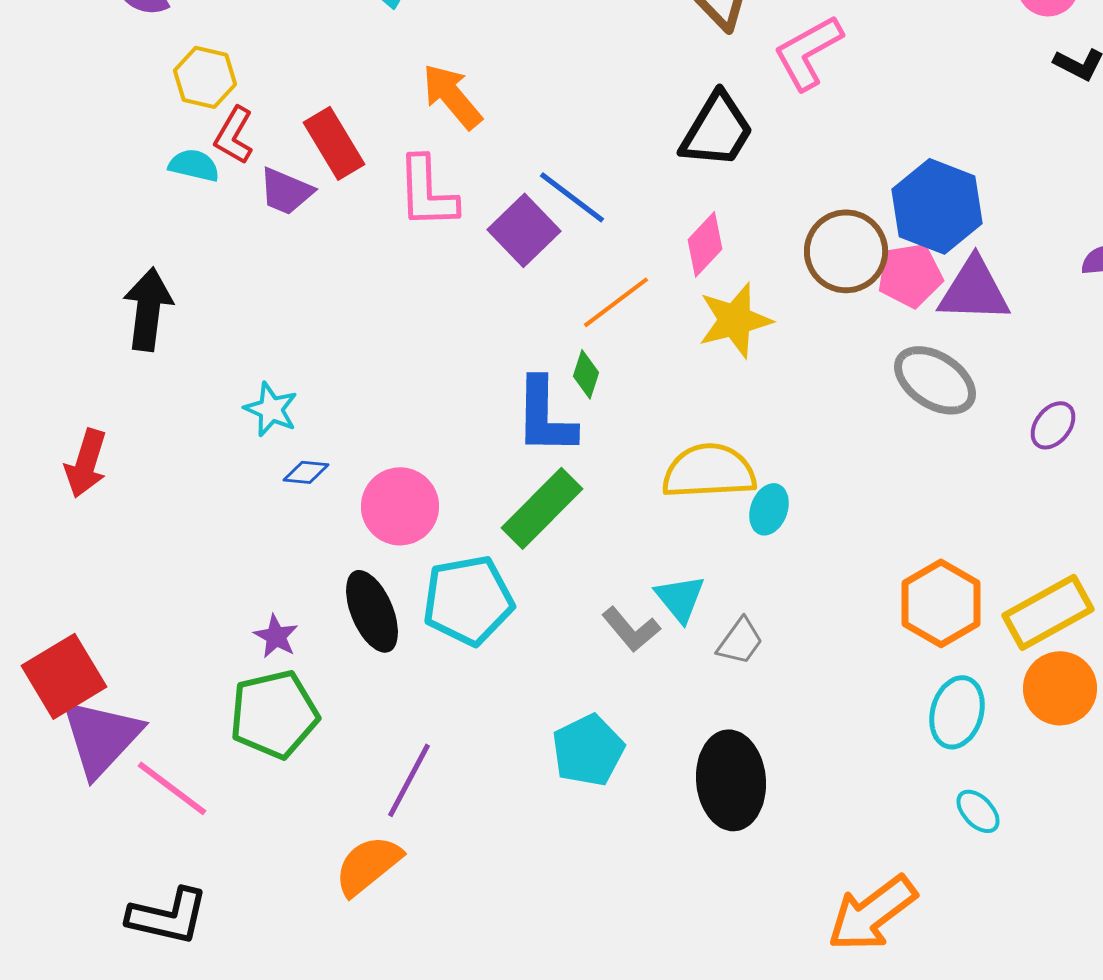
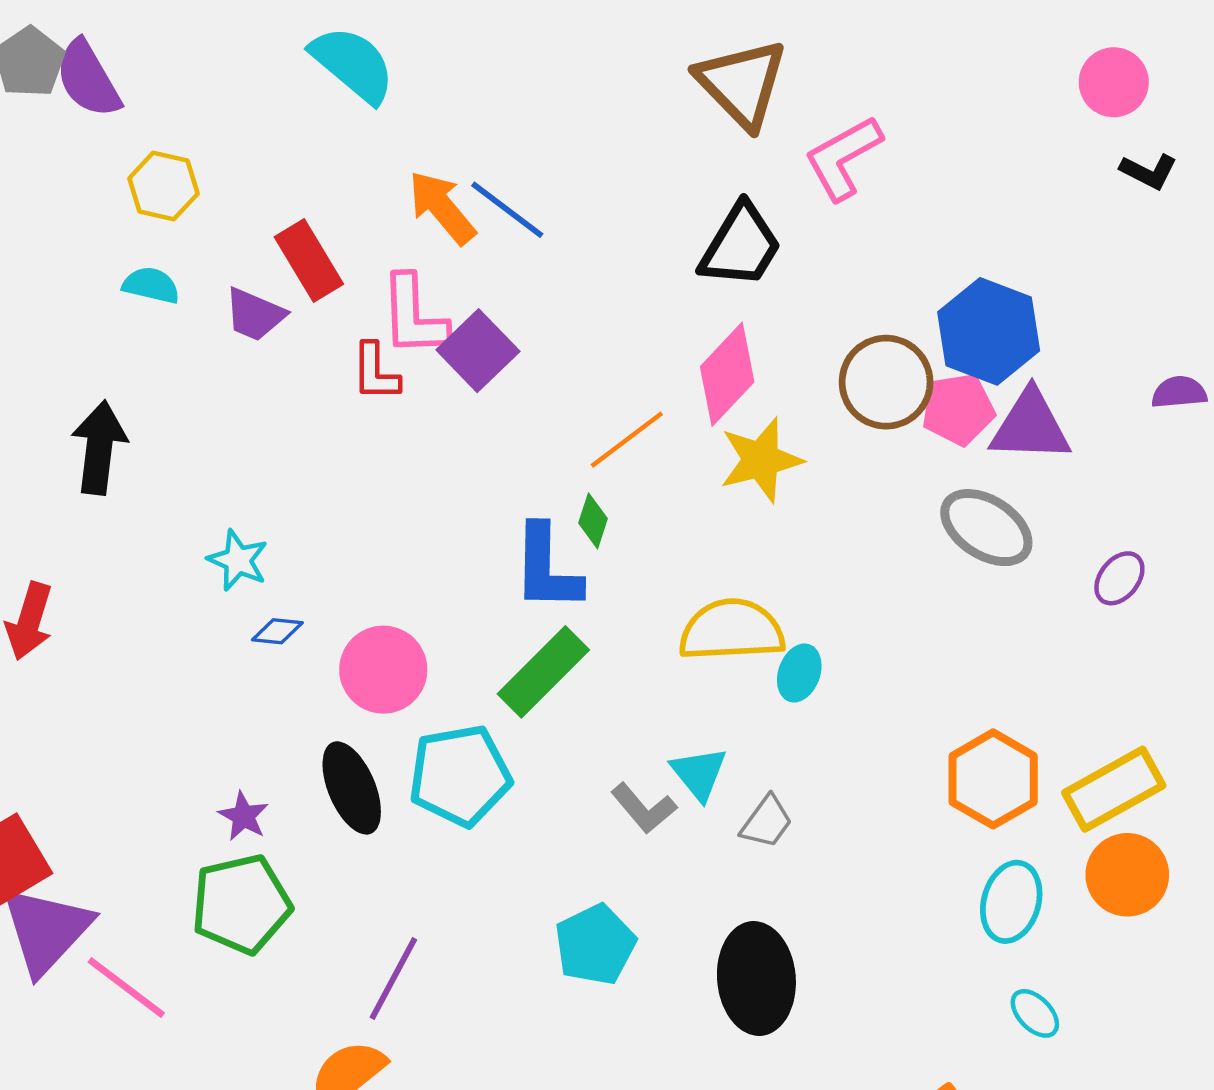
red L-shape: (234, 135) -> (375, 372), moved, turned -30
blue line: (572, 197) -> (507, 210), moved
purple square: (524, 230) -> (478, 351), moved
pink diamond: (705, 244) -> (727, 374), size x1.4

